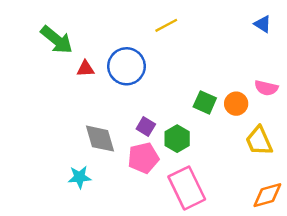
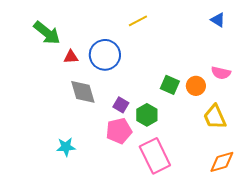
gray diamond: (100, 139) -> (83, 92), moved

